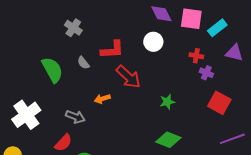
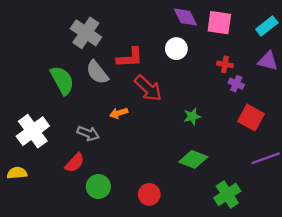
gray cross: (73, 28) -> (86, 33), size x1.5
cyan rectangle: (217, 28) -> (267, 26), moved
gray semicircle: (83, 63) -> (97, 72), size x1.6

